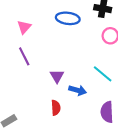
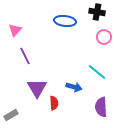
pink triangle: (24, 27) -> (15, 30), moved
purple triangle: (57, 76) -> (37, 88), moved, size x1.5

